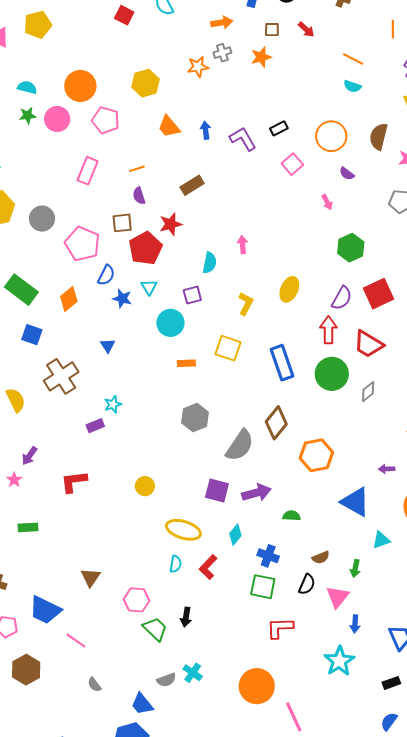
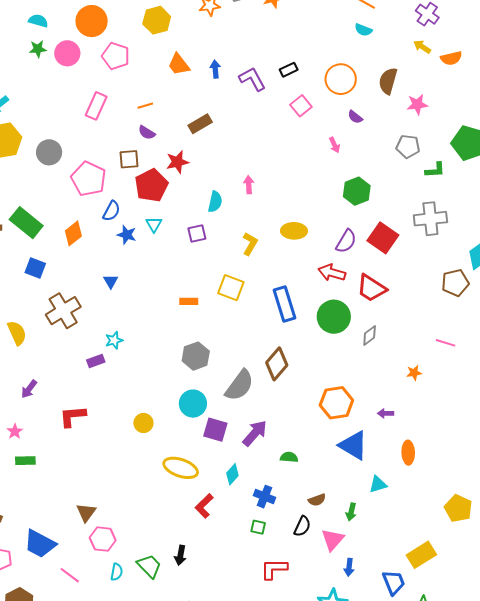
purple semicircle: (139, 196) -> (147, 133), turned -42
yellow ellipse: (289, 289) -> (294, 231), turned 65
red square: (378, 294) -> (383, 238), turned -32
cyan circle: (170, 323) -> (193, 404), moved
red arrow: (328, 330) -> (332, 273), turned -76
orange hexagon: (316, 455) -> (336, 403), moved
pink star: (14, 480) -> (15, 431), moved
purple arrow: (257, 493) -> (255, 433), turned -36
cyan semicircle: (175, 564) -> (117, 572), moved
green square: (263, 587) -> (258, 527), size x0.6
pink hexagon: (137, 600) -> (103, 539), moved

